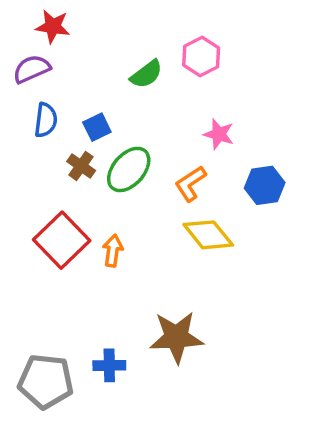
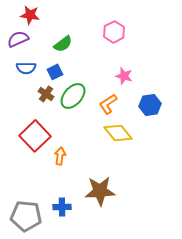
green semicircle: (146, 74) -> (63, 44), moved
blue semicircle: (46, 120) -> (26, 68), turned 84
orange arrow: (113, 251) -> (60, 156), moved

